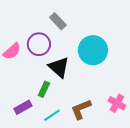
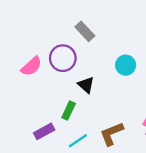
cyan circle: (93, 50) -> (126, 65), size x0.6
black triangle: (59, 67) -> (86, 85), size x0.7

